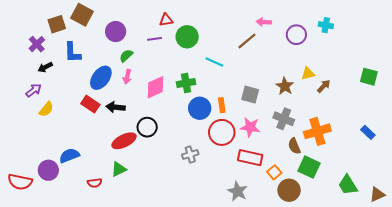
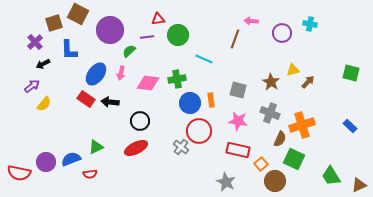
purple circle: (116, 32) -> (110, 30), size x1.4
brown line: (247, 41) -> (235, 39), turned -30
green semicircle: (126, 56) -> (129, 51), moved
pink diamond: (156, 87) -> (148, 83), turned 30
red circle: (222, 132) -> (199, 131), moved
red ellipse: (124, 141) -> (136, 148), moved
brown semicircle: (294, 146) -> (280, 139), turned -133
gray cross: (190, 154) -> (181, 147), turned -35
blue semicircle: (69, 156) -> (71, 159), moved
green triangle: (119, 169) -> (96, 147), moved

